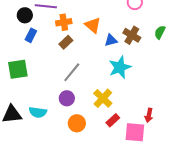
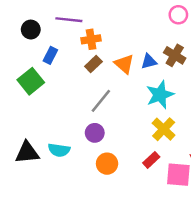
black circle: (25, 15) -> (31, 30), moved
orange triangle: (93, 25) -> (124, 64), moved
green square: (18, 69) -> (31, 81), moved, turned -30
yellow cross: (103, 98) -> (164, 129), moved

